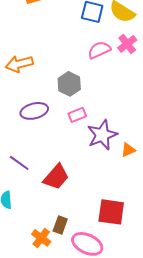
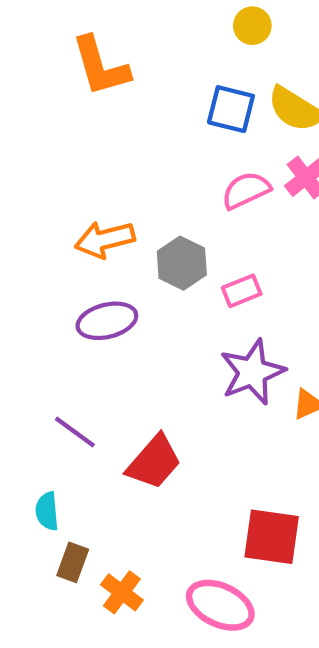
orange arrow: (19, 64) -> (105, 240), moved
pink rectangle: (77, 115) -> (242, 291), moved
brown rectangle: (60, 225) -> (73, 562), moved

